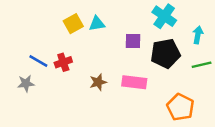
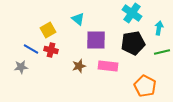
yellow square: (73, 24) -> (48, 30), moved
cyan triangle: (97, 24) -> (78, 19), turned 48
purple square: (133, 41) -> (96, 40), moved, size x1.5
red cross: (63, 62) -> (51, 50), turned 32

